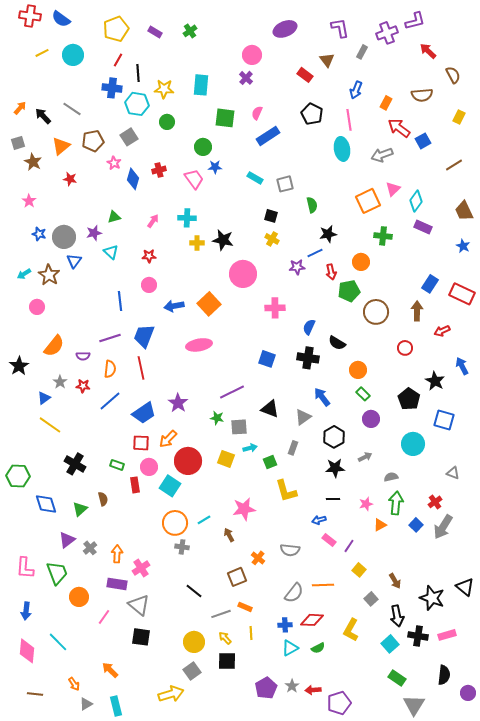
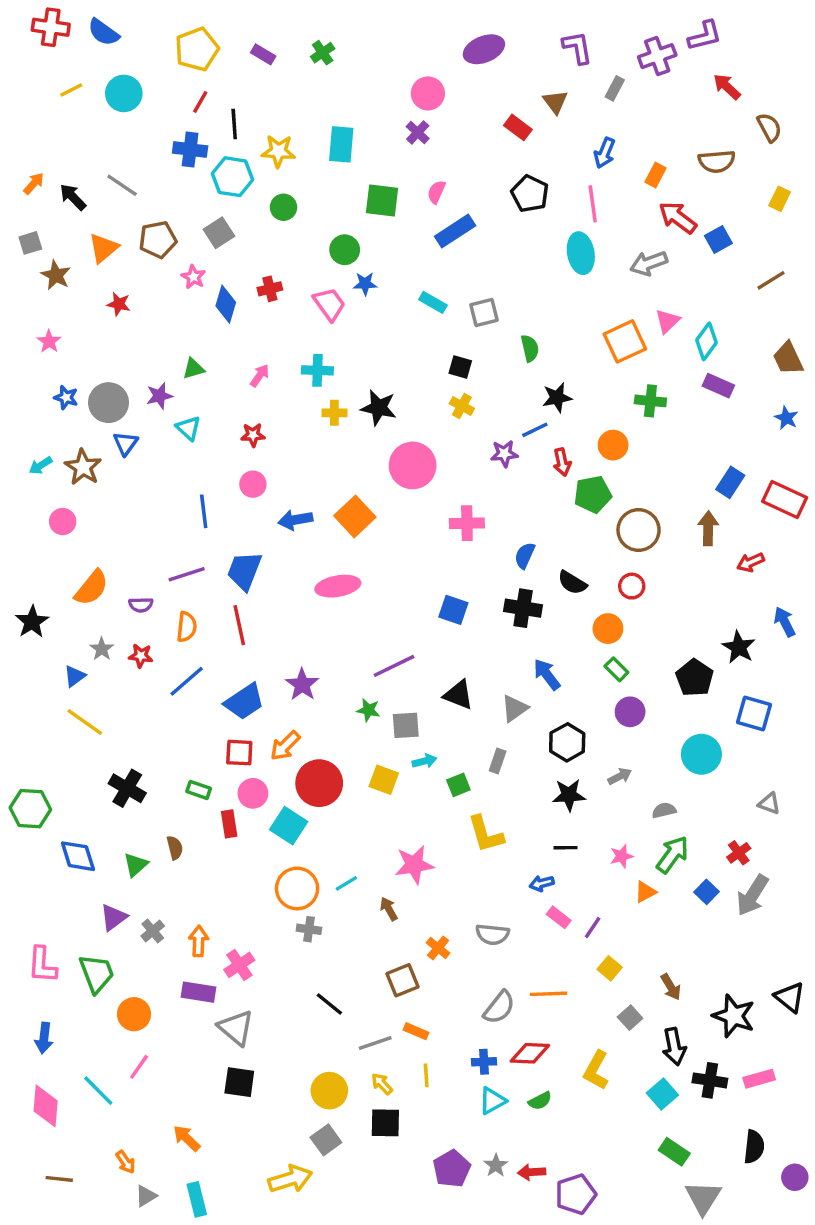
red circle: (405, 348) -> (632, 586), moved
green arrow: (396, 503) -> (673, 854), turned 30
pink line: (104, 617) -> (139, 1067), moved

